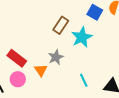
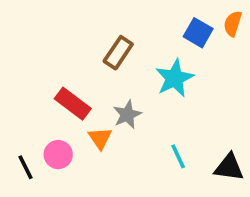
brown rectangle: (61, 25) -> (118, 53), moved
red rectangle: (17, 58) -> (73, 104), moved

